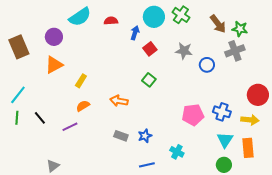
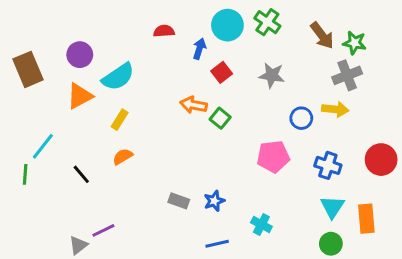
cyan semicircle: (80, 17) -> (118, 77), moved
blue circle: (207, 65) -> (301, 118), moved
cyan line: (18, 95) -> (43, 146), moved
red circle: (258, 95) -> (381, 160), moved
orange arrow: (119, 101) -> (193, 105), moved
pink pentagon: (193, 115) -> (273, 157), moved
black line: (40, 118) -> (81, 174), moved
yellow arrow: (250, 120) -> (335, 109), moved
purple line: (70, 127) -> (103, 230), moved

